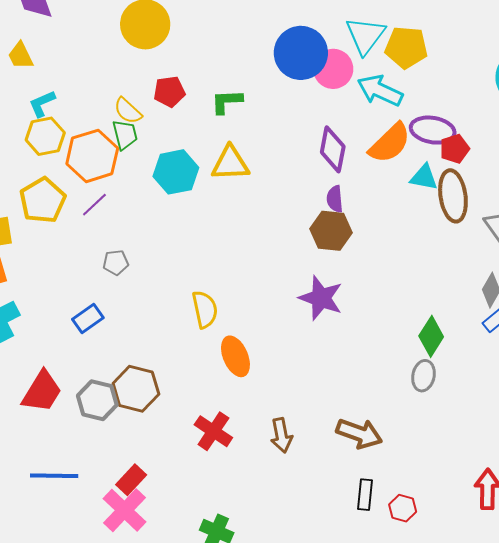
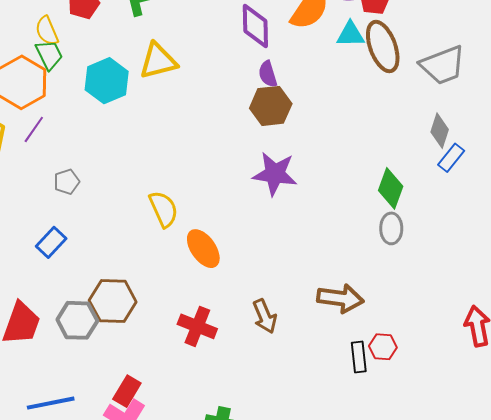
yellow semicircle: (128, 111) -> (47, 31), turned 36
red hexagon: (403, 508) -> (383, 347), moved

